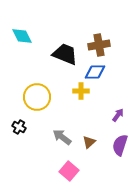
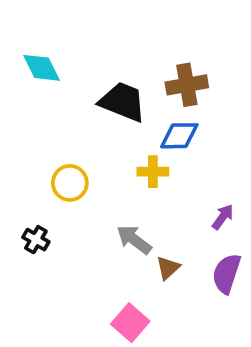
yellow circle: (37, 97) -> (70, 183), size x0.7
gray arrow: (62, 137) -> (134, 240), moved

